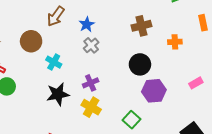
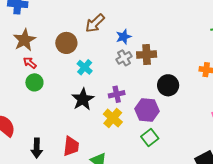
brown cross: (141, 26) -> (147, 55), moved
purple hexagon: (154, 91) -> (147, 110), moved
black star: (58, 94) -> (83, 99), turned -30

